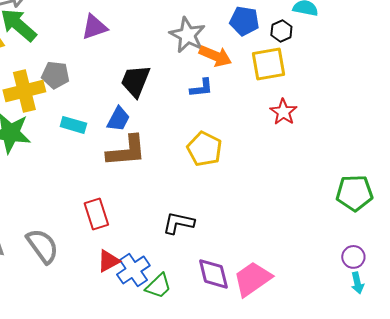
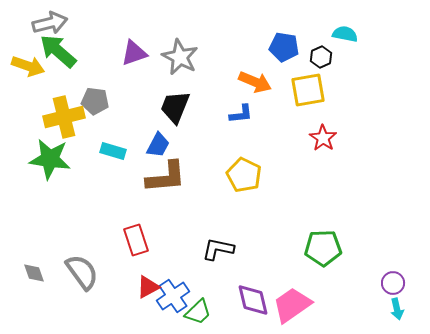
gray star: (187, 35) -> (180, 57), moved
green pentagon: (354, 193) -> (323, 248), moved

